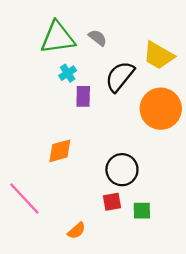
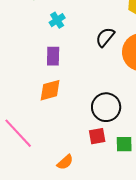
black semicircle: (120, 77) -> (105, 37), moved, size x0.7
purple rectangle: (83, 96) -> (53, 56), moved

